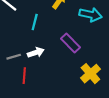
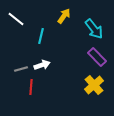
cyan arrow: (90, 15) -> (94, 29), turned 40
purple rectangle: (70, 43) -> (97, 57), moved

